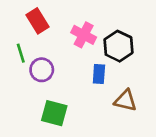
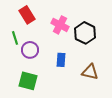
blue rectangle: (99, 74) -> (61, 60), moved
green square: (54, 113) -> (28, 81), moved

